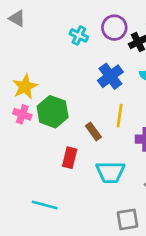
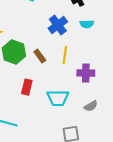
brown rectangle: (93, 131) -> (40, 56), moved

